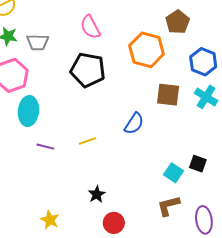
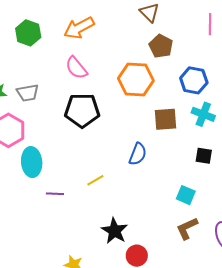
black square: (198, 164) -> (204, 156), moved
black star: (97, 194) -> (115, 231), size x1.5

